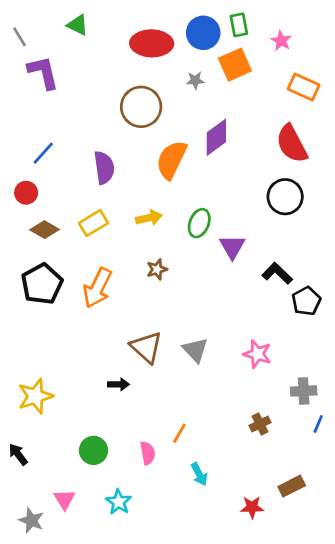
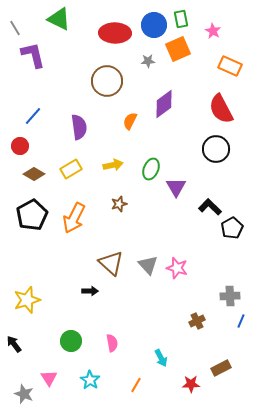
green triangle: (78, 25) -> (59, 19), size x1.4
orange semicircle: (171, 160) -> (130, 121), size x0.6
pink star: (257, 354) -> (177, 268), moved
orange line: (179, 433) -> (136, 385), moved
cyan arrow: (199, 474) -> (161, 358), moved

